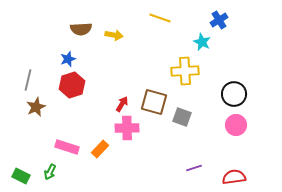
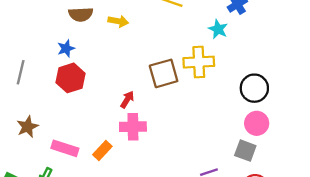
brown square: (154, 102) -> (164, 73), moved, turned -32
brown star: (36, 107) -> (27, 127), moved
gray square: (182, 117) -> (245, 151), moved

